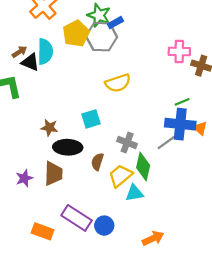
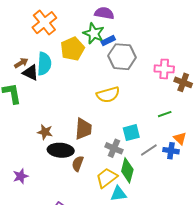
gray hexagon: (102, 37) -> (122, 57), moved
cyan square: (91, 119) -> (131, 133), moved
blue cross: (180, 124) -> (171, 151), moved, size x0.6
brown semicircle: (97, 162) -> (78, 164), moved
brown trapezoid: (53, 174) -> (83, 129), moved

